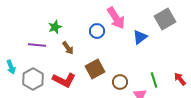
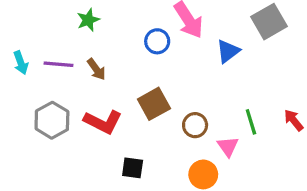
green star: (55, 27) -> (88, 20), moved
brown arrow: (68, 48) -> (96, 69), moved
cyan arrow: (11, 67) -> (21, 63), moved

